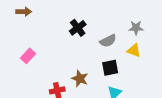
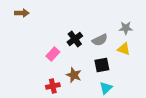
black cross: (78, 28) -> (75, 39), moved
pink rectangle: (28, 56) -> (53, 54), moved

